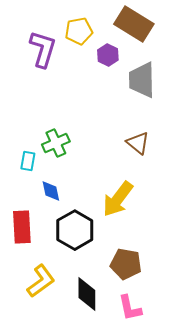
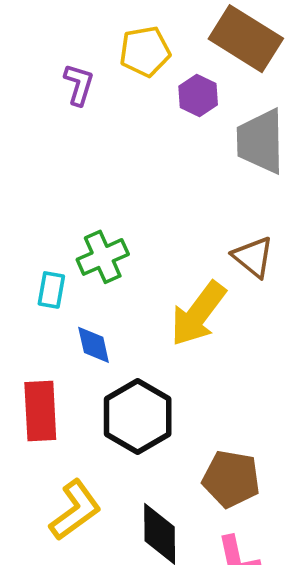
purple L-shape: (43, 49) -> (79, 84), size x0.6
yellow arrow: (118, 199) -> (198, 314), moved

